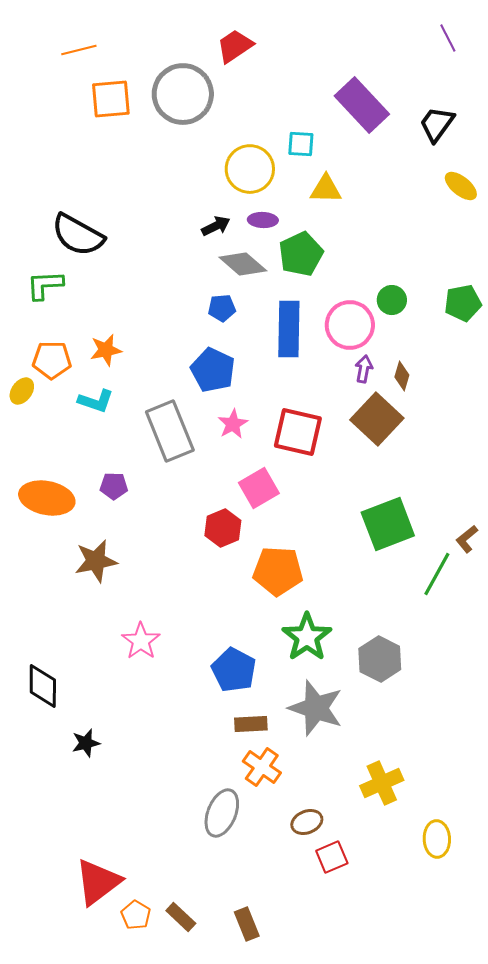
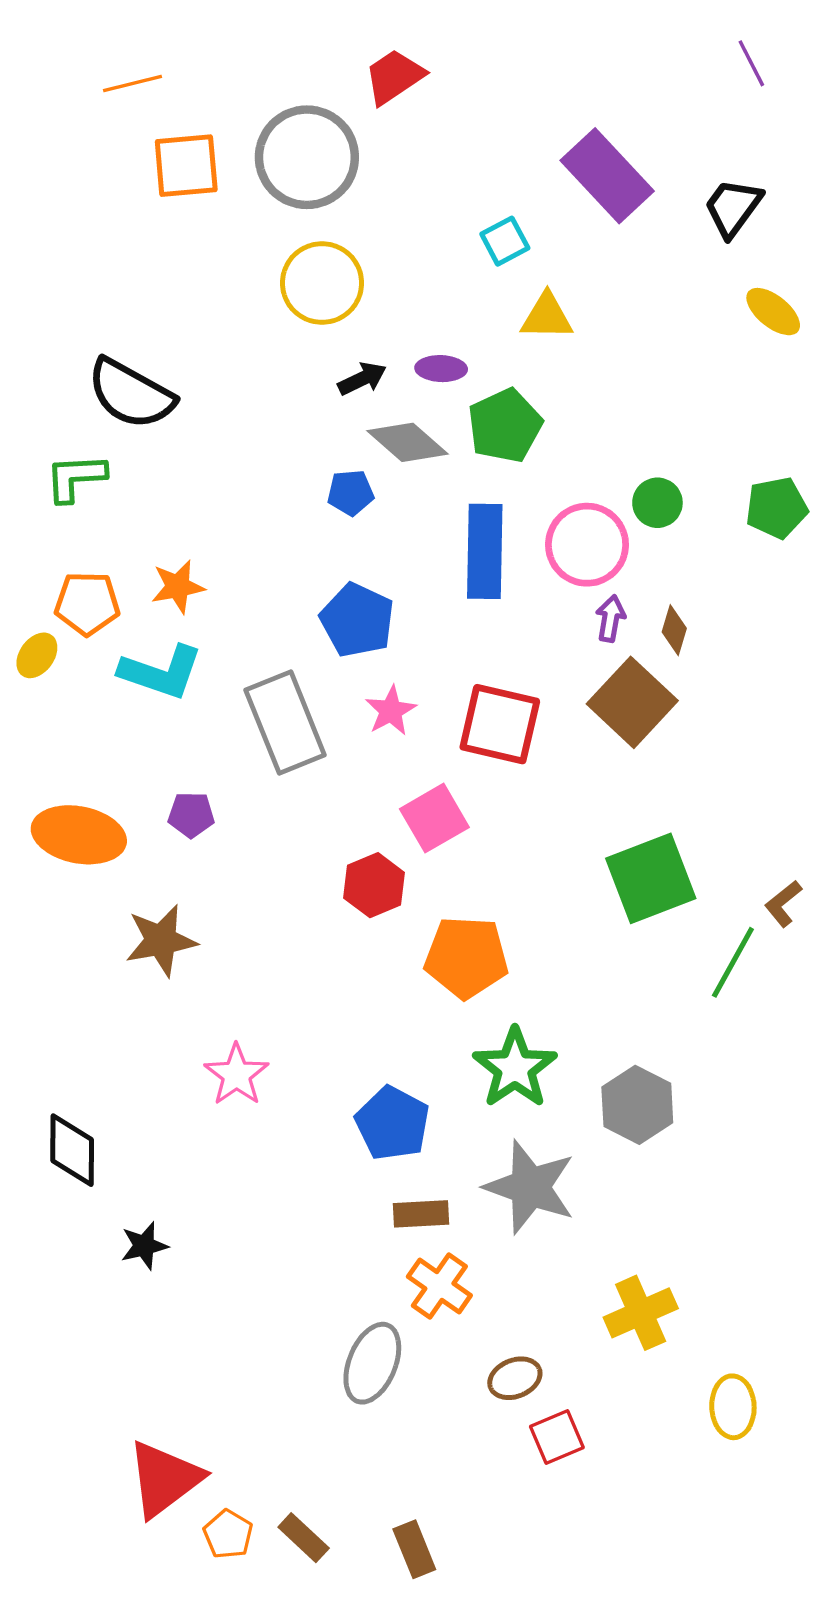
cyan square: (301, 144) -> (505, 241), turned -32
yellow circle: (250, 169) -> (322, 283), moved
blue pentagon: (222, 308) -> (351, 493), moved
cyan L-shape: (96, 401) -> (161, 672), size x1.4

